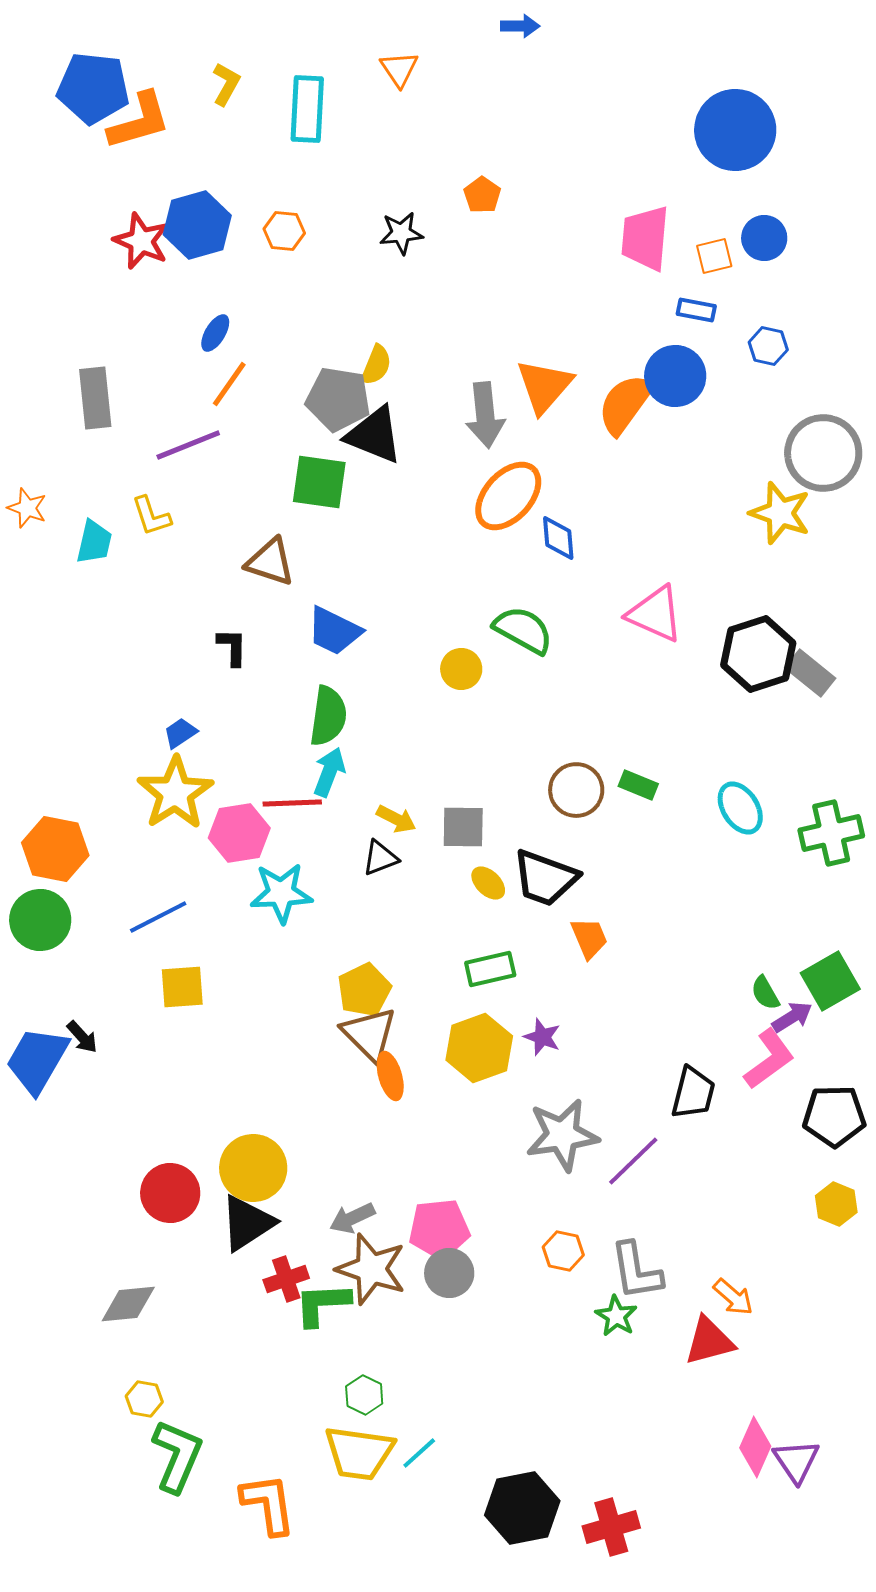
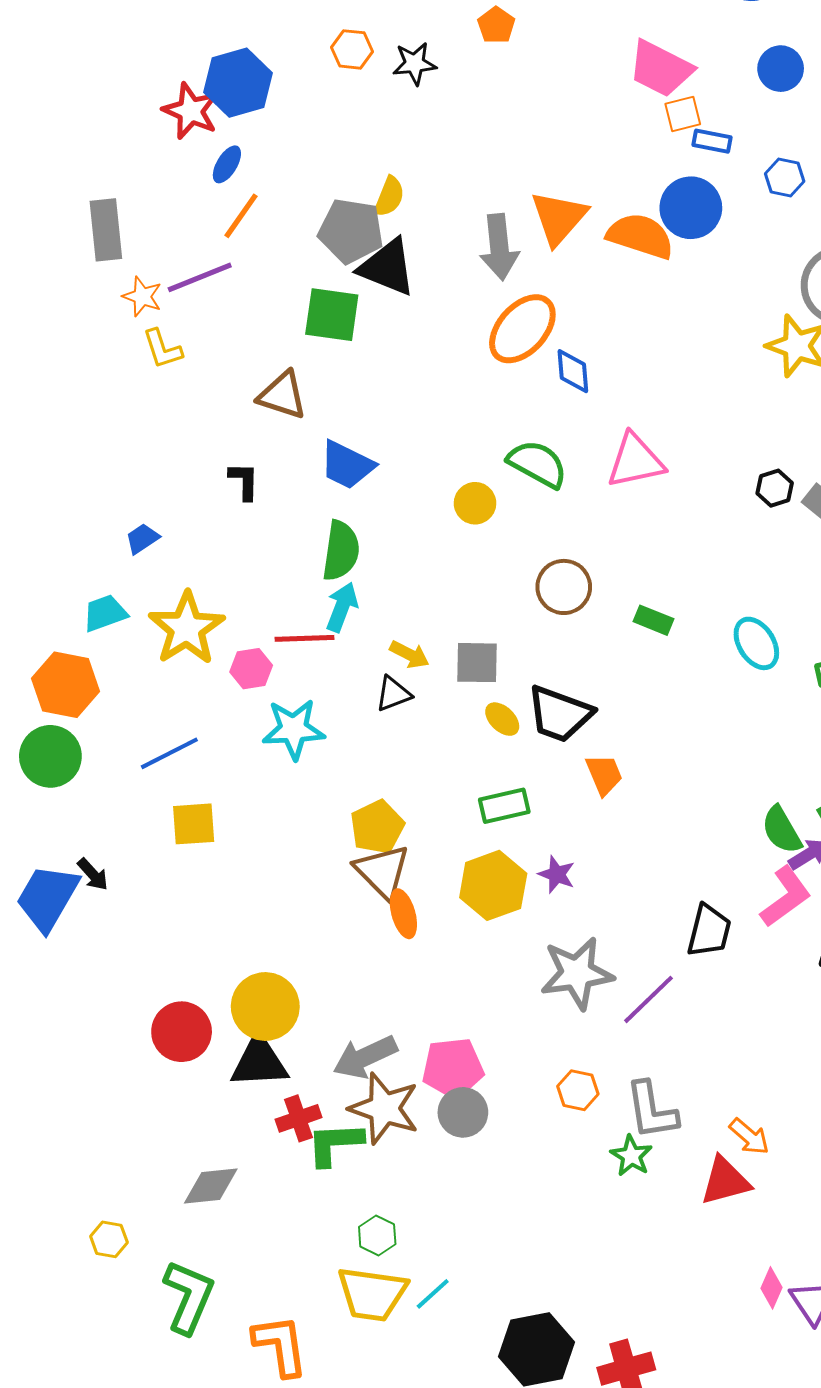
blue hexagon: (197, 225) -> (238, 83), moved
orange hexagon: (284, 231) -> (352, 49), moved
pink trapezoid: (645, 238) -> (661, 69), turned -68
red star: (141, 241) -> (191, 111), moved
orange square: (714, 256) -> (683, 114), moved
orange semicircle: (625, 404) -> (640, 236), turned 72
orange star: (27, 508) -> (142, 296), moved
cyan trapezoid: (94, 542) -> (105, 613), moved, turned -123
pink triangle: (655, 614) -> (635, 461), moved, turned -36
black hexagon: (758, 654) -> (775, 488), size x0.5
blue trapezoid: (180, 733) -> (142, 539), moved
brown circle: (576, 790) -> (564, 587), moved
pink hexagon: (239, 833) -> (251, 669), size x0.7
green semicircle: (765, 993) -> (782, 830), size x1.4
gray arrow: (352, 1218) -> (365, 1057), size x1.4
black triangle: (247, 1223) -> (259, 1062), turned 30
gray diamond: (128, 1304) -> (211, 1186), moved
yellow hexagon: (144, 1399) -> (109, 1239), moved
pink diamond: (755, 1447) -> (772, 1288), size x0.7

